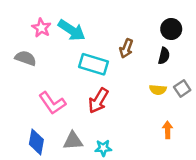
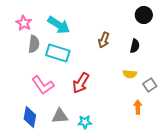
pink star: (41, 28) -> (24, 23), moved
black circle: (171, 29) -> (144, 15), moved
gray semicircle: (26, 58) -> (34, 44), moved, turned 78
cyan rectangle: (94, 64) -> (58, 53), moved
gray square: (182, 89) -> (150, 85), moved

